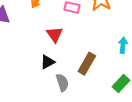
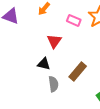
black triangle: (48, 62) -> (44, 64), turned 32

